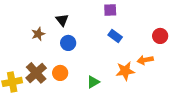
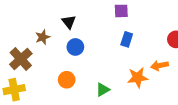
blue rectangle: (115, 36) -> (127, 39), turned 72
brown cross: (36, 73) -> (21, 59), moved

